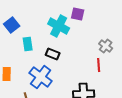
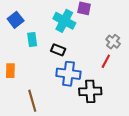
red line: (99, 65) -> (106, 61), turned 32
blue cross: (41, 77) -> (68, 74), moved, turned -30

